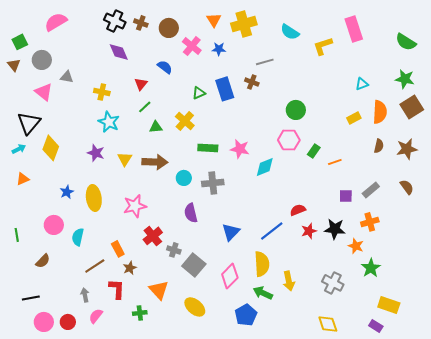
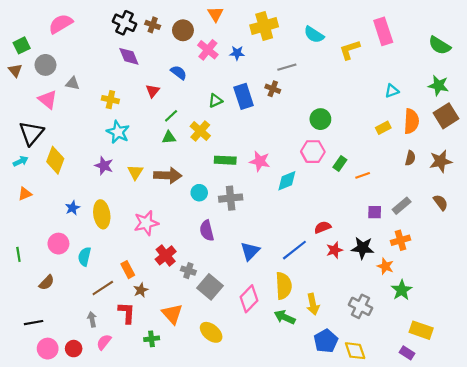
orange triangle: (214, 20) -> (215, 14), moved
green line: (145, 107) -> (171, 116), moved
blue pentagon: (246, 315) -> (326, 341), moved

